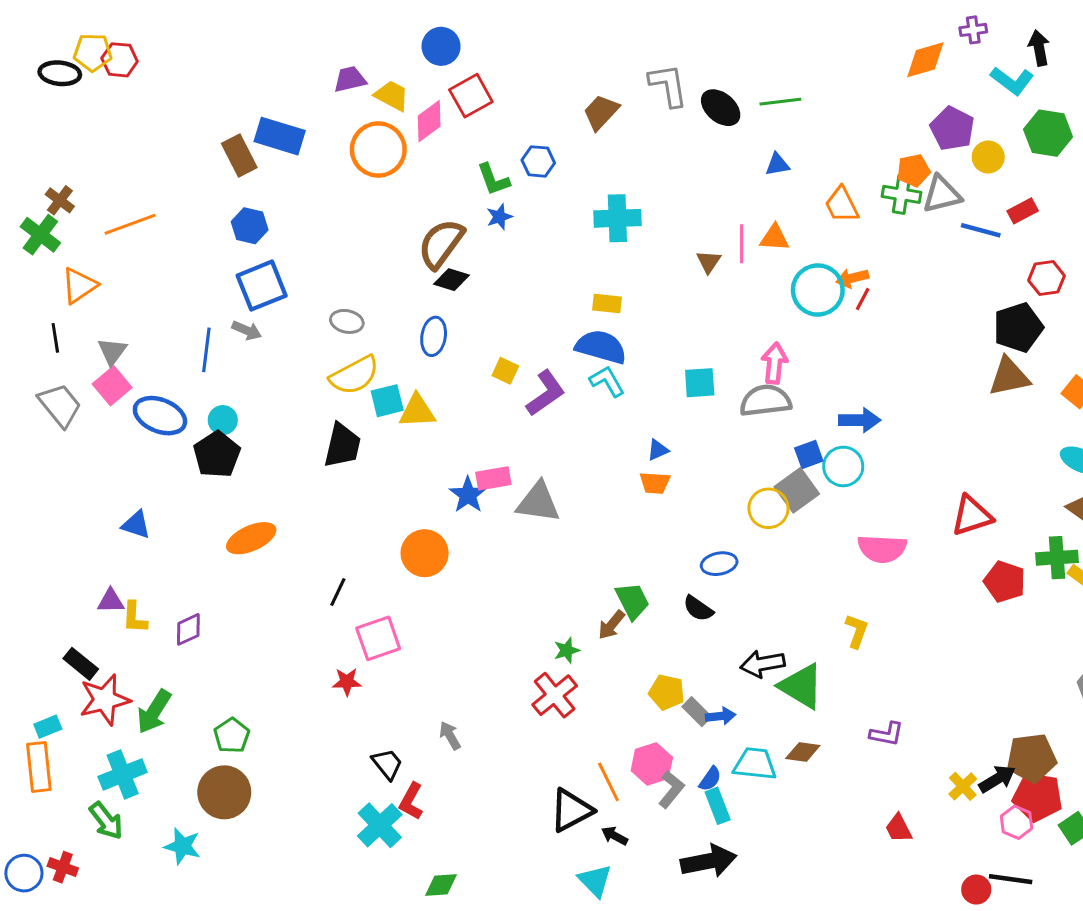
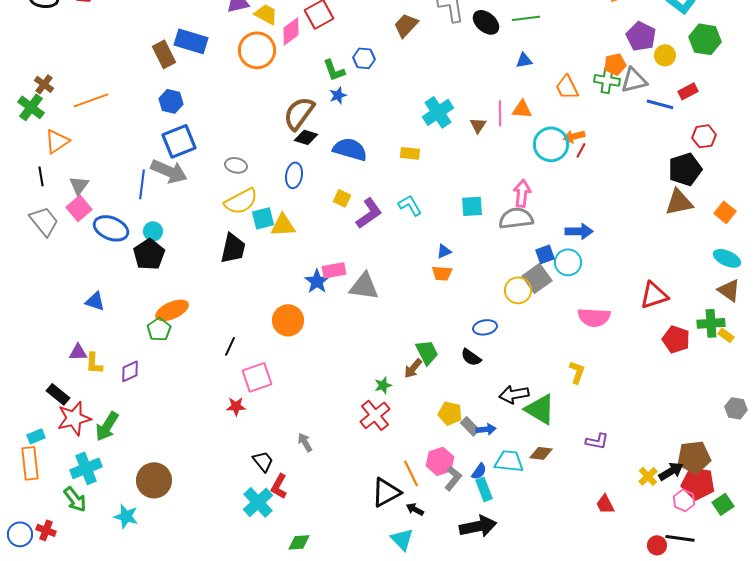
cyan cross: (617, 218) -> (438, 112), moved, turned -32
gray arrow: (247, 330) -> (169, 171), size x1.8
blue semicircle: (601, 347) -> (350, 149), moved
green pentagon: (232, 736) -> (159, 329), moved

